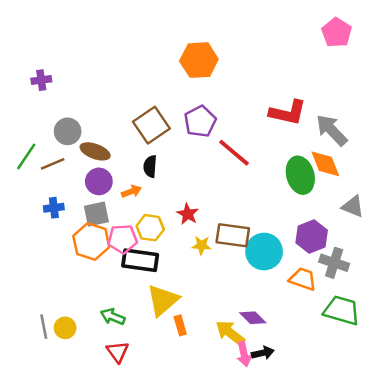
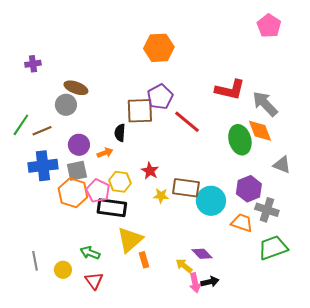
brown square: (151, 125) -> (140, 111), moved, turned 32
gray circle: (68, 131) -> (66, 105), moved
brown ellipse: (95, 151) -> (76, 88), moved
blue cross: (54, 208) -> (43, 166), size x1.8
pink pentagon: (123, 239) -> (98, 191), turned 30
green trapezoid: (342, 310) -> (273, 248), turned -36
yellow circle: (65, 328) -> (63, 270), moved
yellow arrow: (230, 333) -> (184, 266), size x0.7

